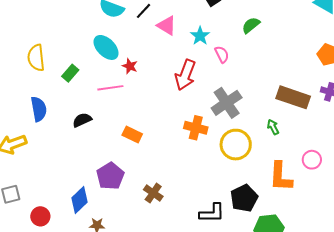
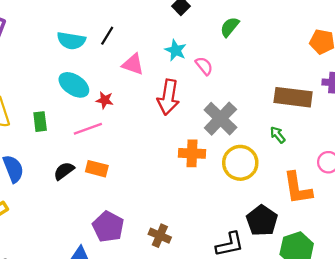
pink triangle: (167, 26) -> (133, 64), moved
green rectangle: (70, 73) -> (40, 122), turned -36
orange rectangle: (132, 134) -> (97, 169), moved

